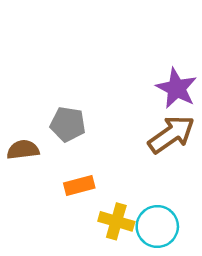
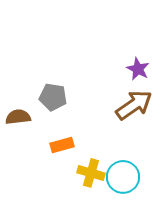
purple star: (176, 88) -> (138, 69), size x0.7

